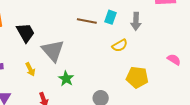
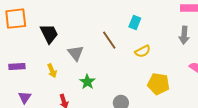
brown line: (87, 21) -> (109, 40), moved, turned 42
gray arrow: (136, 21) -> (184, 35), moved
gray triangle: (53, 51) -> (76, 53), size x0.7

